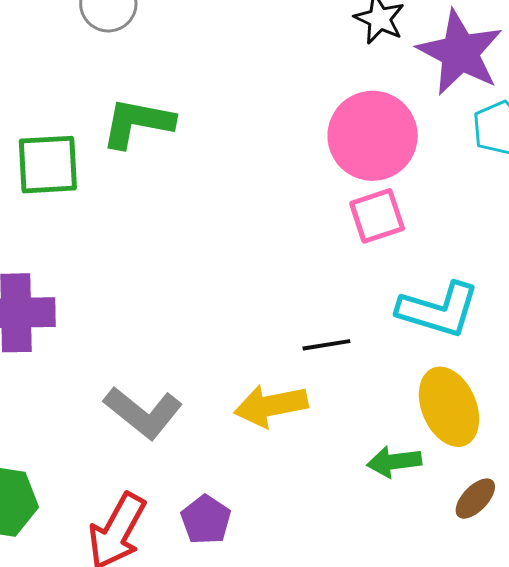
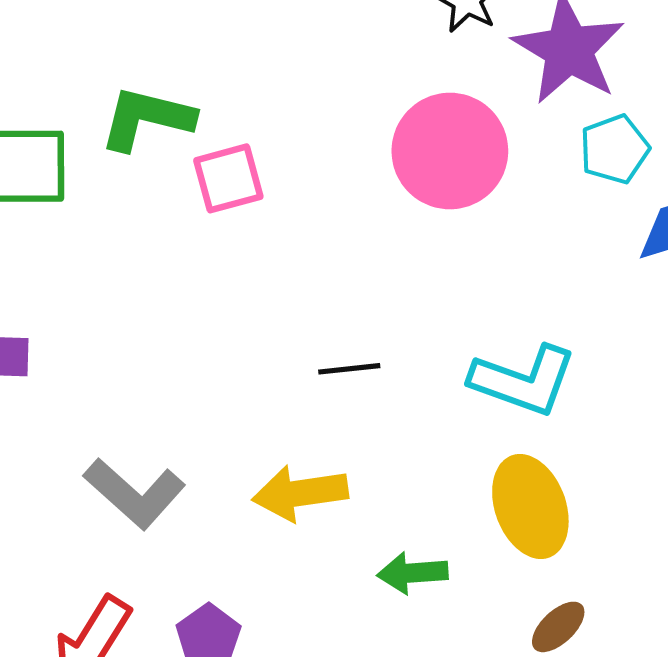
pink square: (377, 216) -> (228, 178), moved
black line: (326, 345) -> (349, 369), moved
green arrow: (394, 462) -> (412, 573), moved

